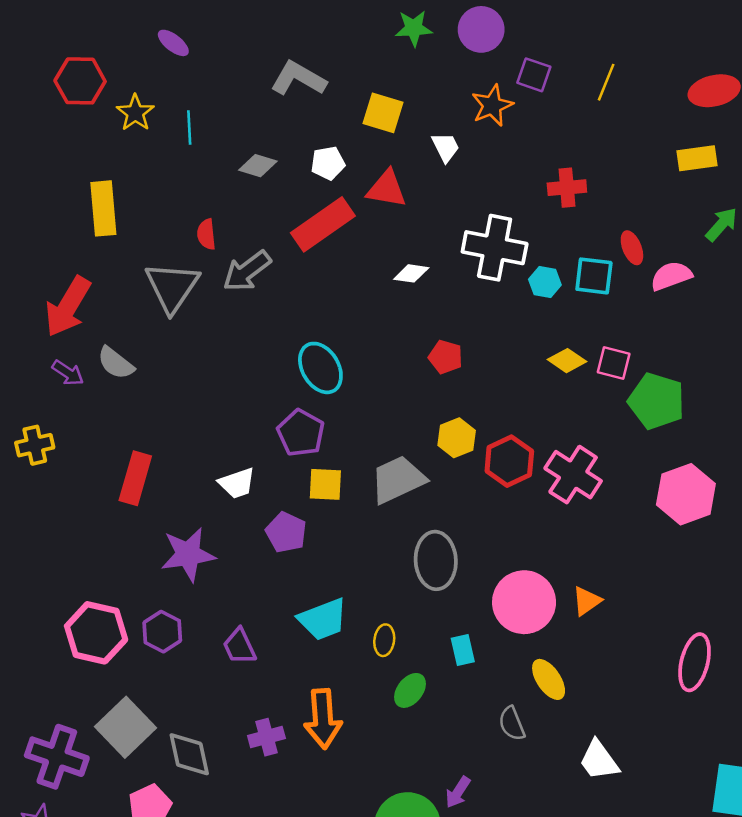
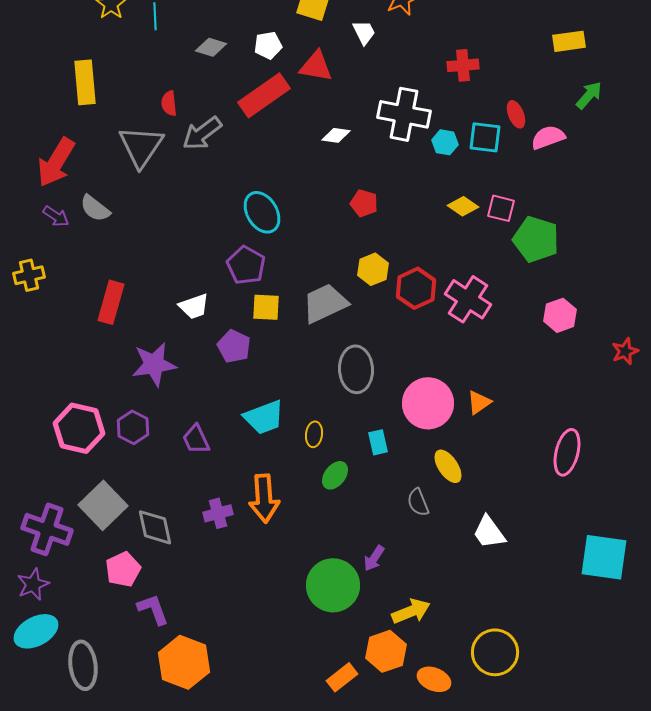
pink hexagon: (686, 494) -> (560, 315), size x0.7

